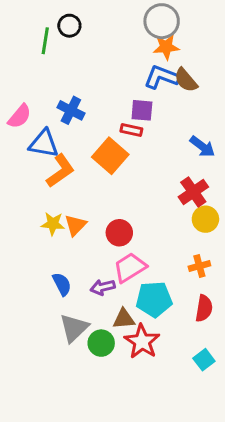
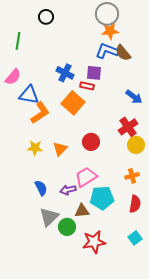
green line: (45, 41) -> (18, 41), moved
blue cross: (71, 110) -> (65, 73), moved
orange triangle: (75, 225) -> (60, 149), moved
red circle: (119, 233) -> (91, 142), moved
red star: (142, 342) -> (94, 242), moved, turned 30

